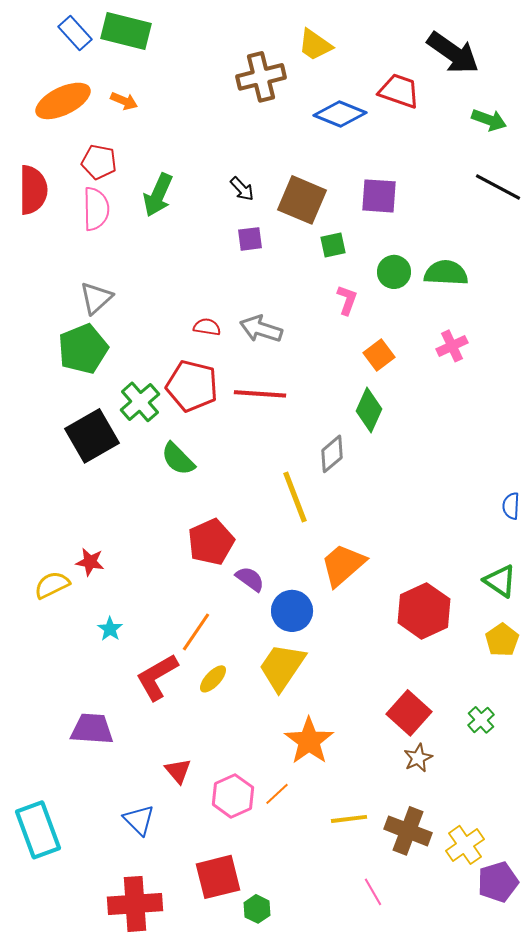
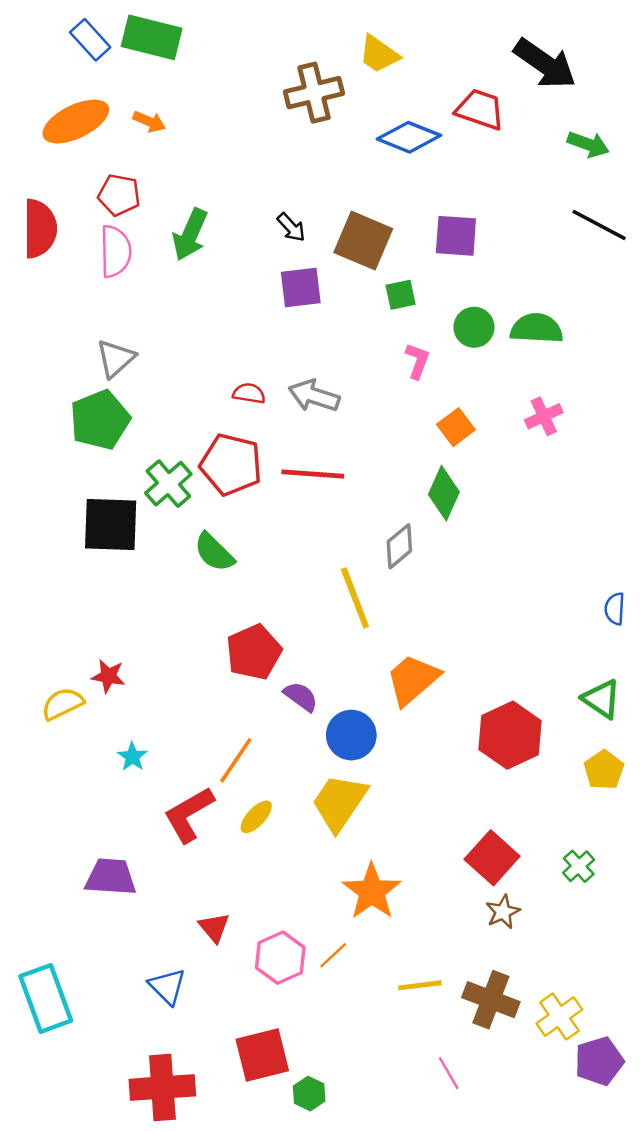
purple square: (250, 239) -> (301, 288), size x1.4
black square: (92, 436) -> (111, 525), turned 32

